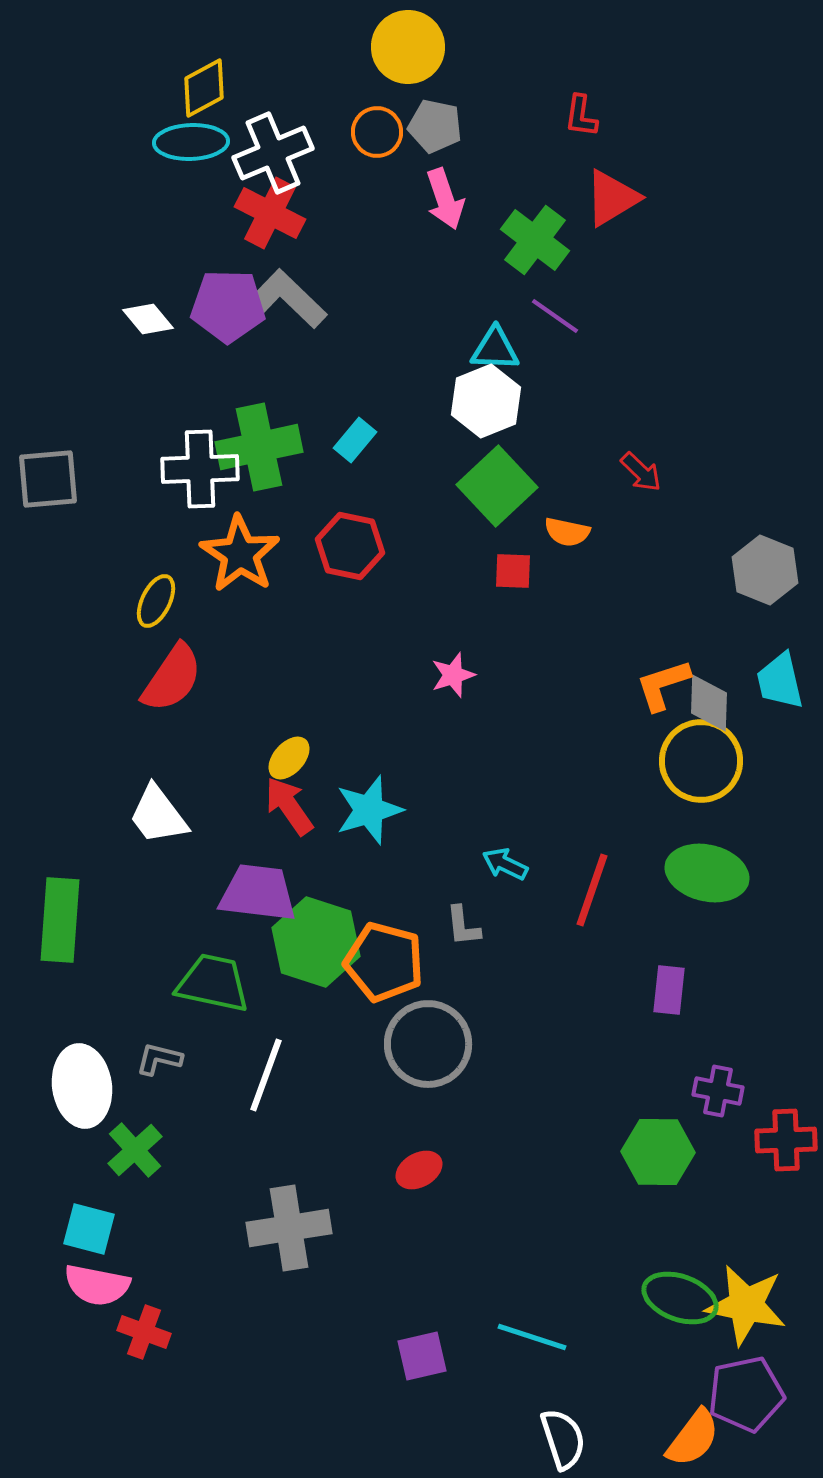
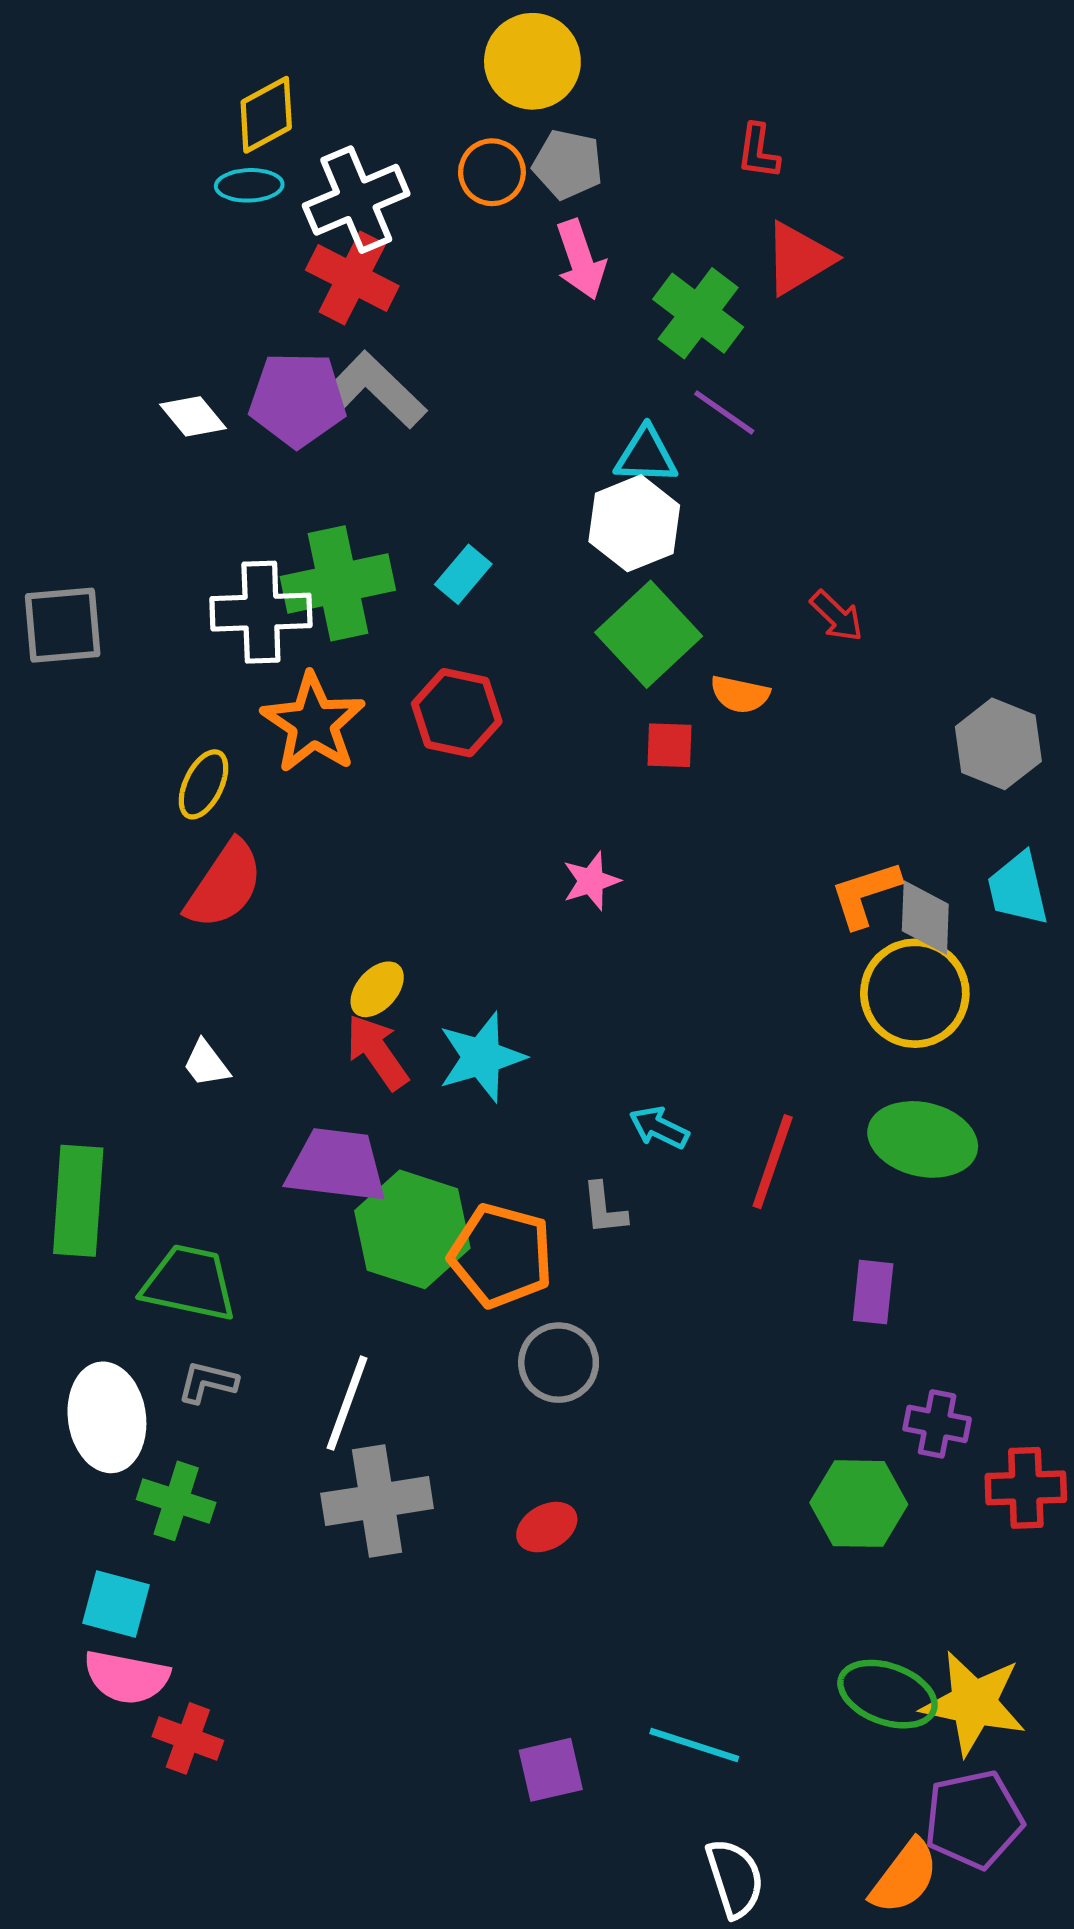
cyan ellipse: (191, 142) -> (249, 185), size x0.7
white trapezoid: (158, 815) -> (206, 1064), size x0.6
green trapezoid: (213, 983) -> (189, 1283), moved
gray circle: (428, 1044) -> (559, 1363), size x0.7
green cross: (135, 1150) -> (176, 1501), turned -30
gray cross: (289, 1228) -> (377, 1501), moved

